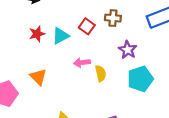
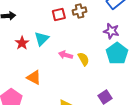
red square: (87, 26) -> (59, 14), moved, turned -32
purple star: (128, 50) -> (111, 31), moved
pink arrow: (82, 63) -> (66, 55), turned 40

